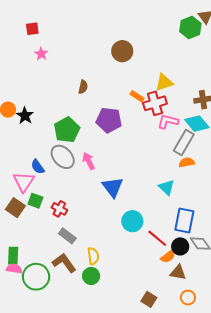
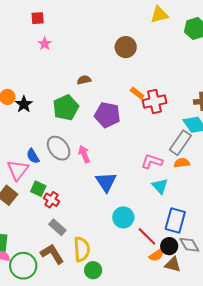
yellow triangle: (164, 82) -> (159, 15), moved
brown semicircle: (83, 87) -> (84, 80), turned -120
pink L-shape: (168, 121) -> (152, 161), moved
green pentagon: (67, 130) -> (66, 108), moved
green square: (35, 201) -> (38, 189), moved
yellow semicircle: (93, 256) -> (82, 249), size x1.4
brown triangle: (178, 272) -> (173, 264), moved
green circle: (91, 276) -> (93, 270), moved

